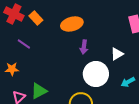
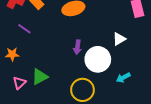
purple arrow: (84, 47) -> (77, 47), moved
cyan arrow: (128, 82) -> (123, 78), moved

